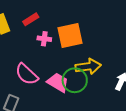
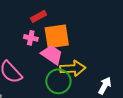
red rectangle: (31, 19) -> (39, 16), moved
pink trapezoid: (58, 82) -> (52, 55), moved

